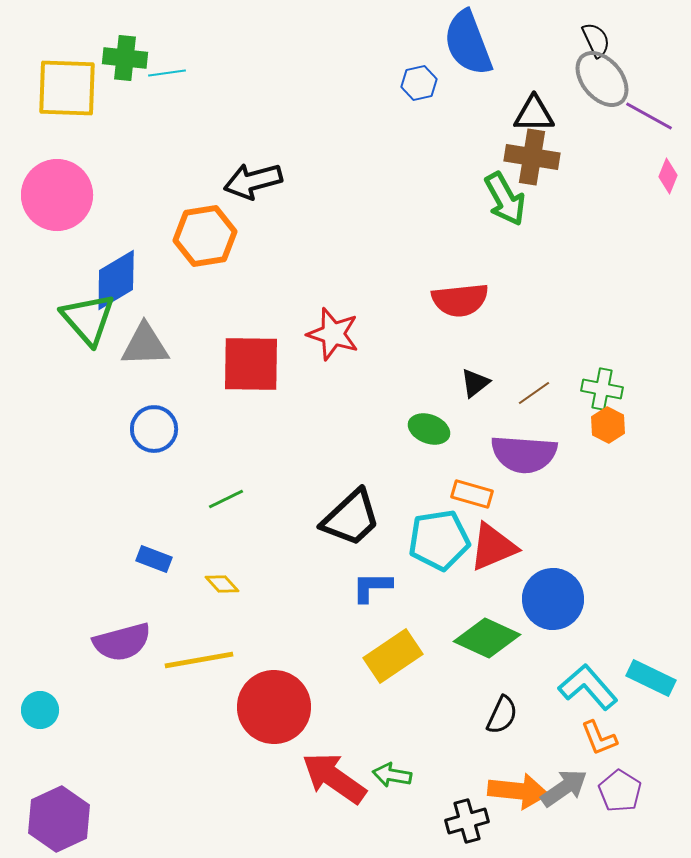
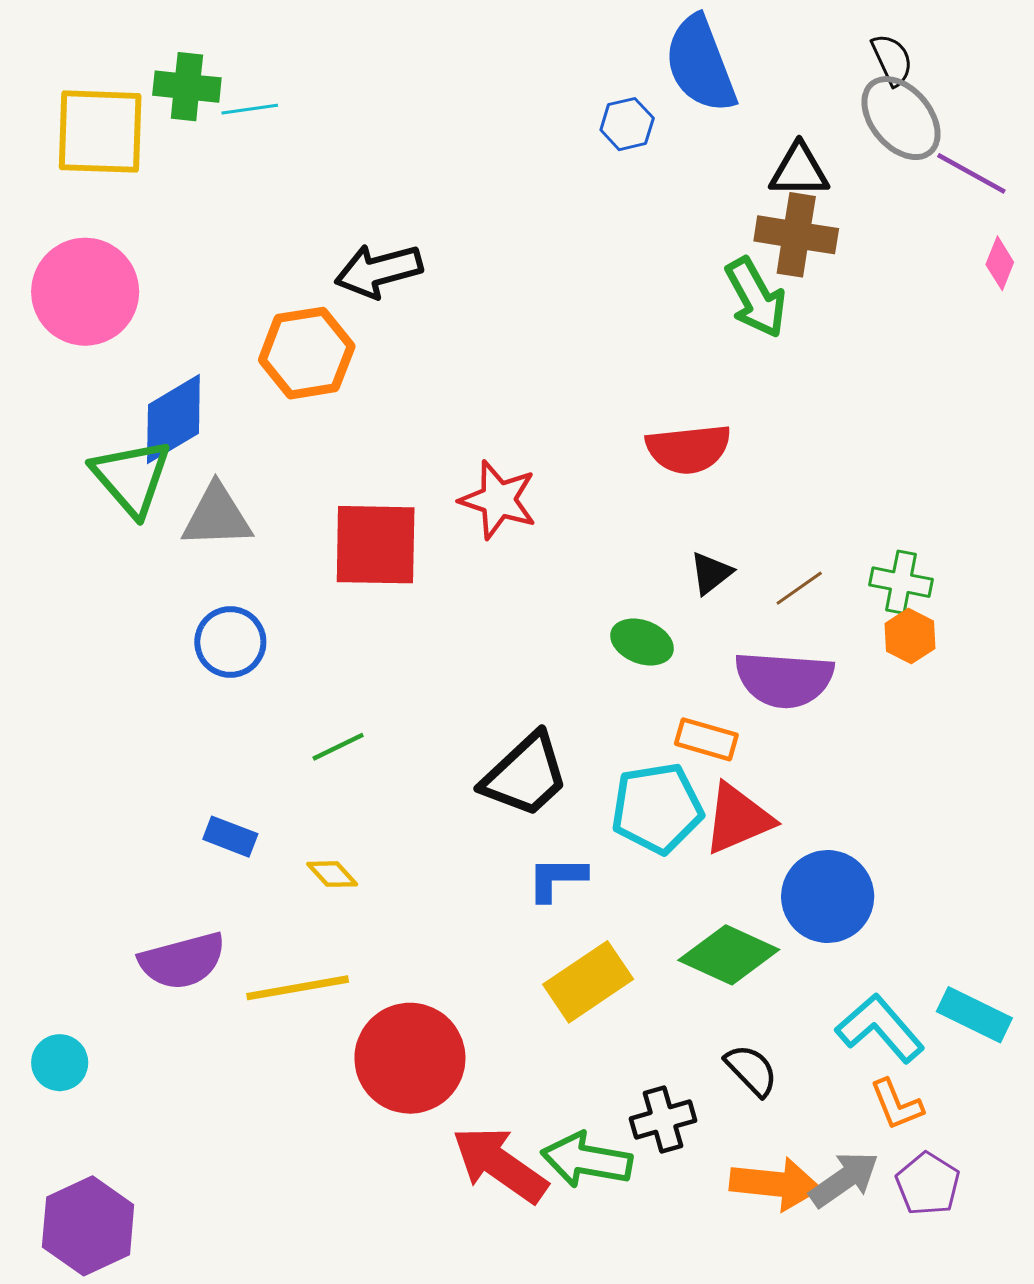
black semicircle: (502, 715) -> (751, 1070), turned -69
green arrow: (392, 775) -> (587, 1160), size x1.5
black cross: (467, 821) -> (663, 1120), moved

